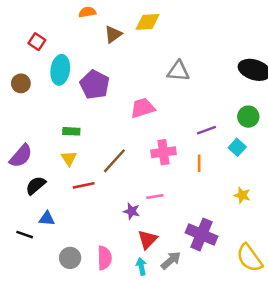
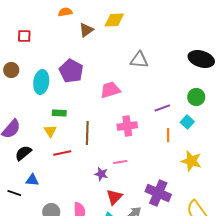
red square: (37, 42) -> (24, 36), turned -32
cyan ellipse: (60, 70) -> (41, 82), moved
green rectangle: (71, 131) -> (59, 113), moved
brown line: (114, 161) -> (87, 133), turned -40
orange line: (199, 163) -> (168, 135), moved
yellow star: (242, 195) -> (191, 161), size x1.5

